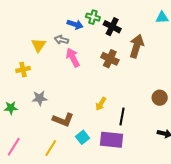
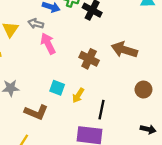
brown arrow: (137, 46) -> (124, 50), moved, turned -90
brown cross: (110, 59) -> (89, 59), moved
cyan square: (82, 137) -> (57, 88), moved, turned -32

